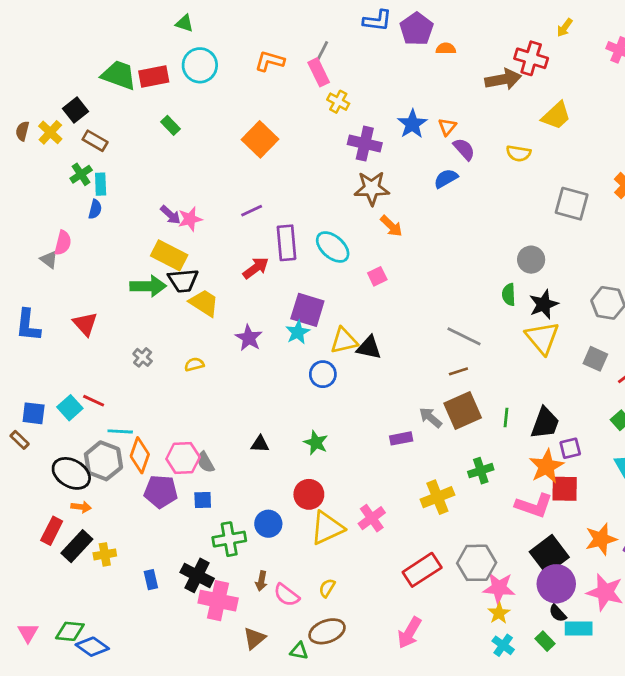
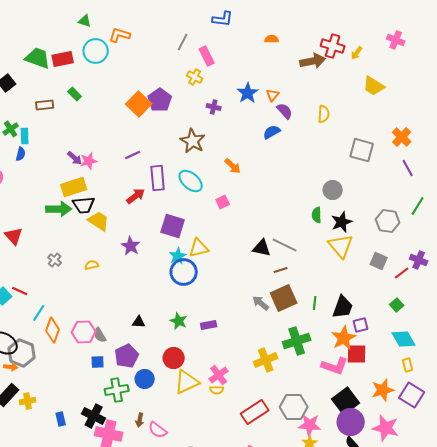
yellow arrow: (565, 28) -> (357, 53), moved
purple pentagon: (416, 29) -> (160, 100), moved
orange L-shape: (270, 61) -> (120, 35), moved
pink rectangle: (319, 72) -> (207, 56), moved
yellow trapezoid: (556, 116) -> (374, 86), moved, turned 75
brown rectangle: (95, 141) -> (45, 105), moved, turned -36
purple cross: (365, 144) -> (214, 107), size x0.6
yellow semicircle: (519, 153) -> (324, 114), turned -96
brown star: (372, 188) -> (193, 141), moved, turned 30
yellow rectangle: (169, 255) -> (74, 187), turned -45
cyan star: (298, 332) -> (178, 256), moved
black triangle: (369, 348) -> (262, 248), moved
blue circle: (323, 374) -> (184, 272), size x1.4
cyan line: (120, 431) -> (39, 313), turned -60
purple rectangle: (401, 438) -> (209, 325), moved
gray hexagon: (103, 461) -> (22, 353), moved
green cross: (481, 471) -> (297, 341), size x1.5
purple pentagon: (161, 492) -> (127, 356), moved, turned -30
yellow semicircle: (327, 588) -> (217, 390), moved, turned -120

